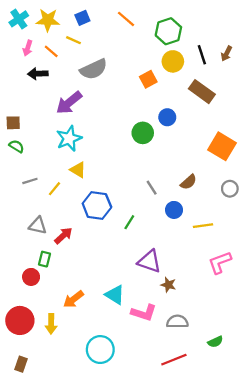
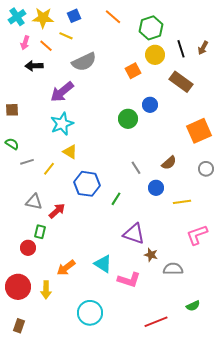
green semicircle: (17, 146) -> (12, 144), moved
orange square: (222, 146) -> (199, 131), turned 35
gray semicircle: (177, 322) -> (173, 269), moved

